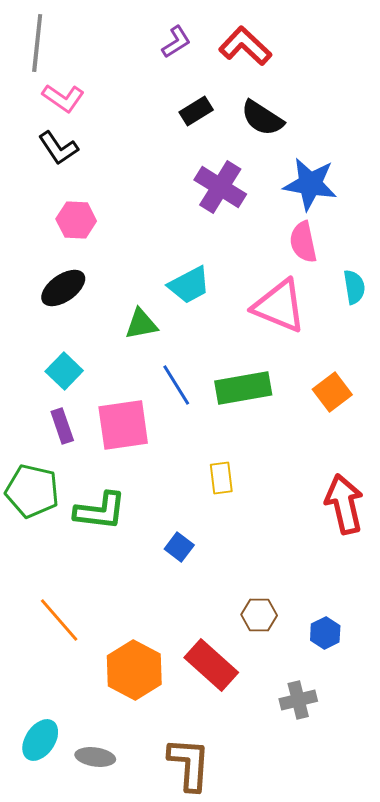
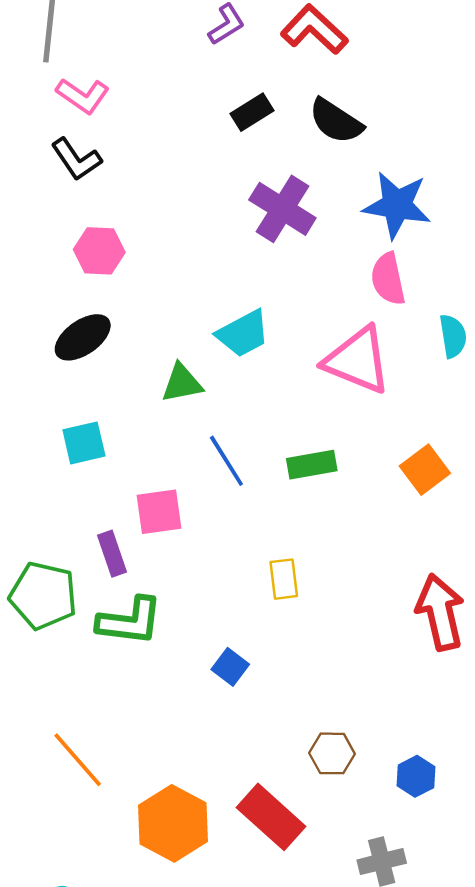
cyan square: (64, 371) -> (84, 443), turned 33
green rectangle: (243, 388) -> (312, 465), size x0.7
pink square: (123, 425) -> (159, 512), size x0.7
purple rectangle: (62, 426) -> (112, 554), moved

